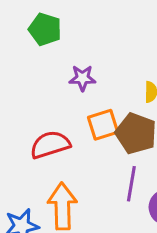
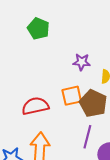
purple star: (82, 78) -> (82, 62), moved

